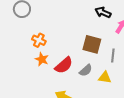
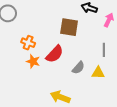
brown square: (92, 44) -> (69, 27), moved
red semicircle: (64, 65) -> (55, 54), moved

